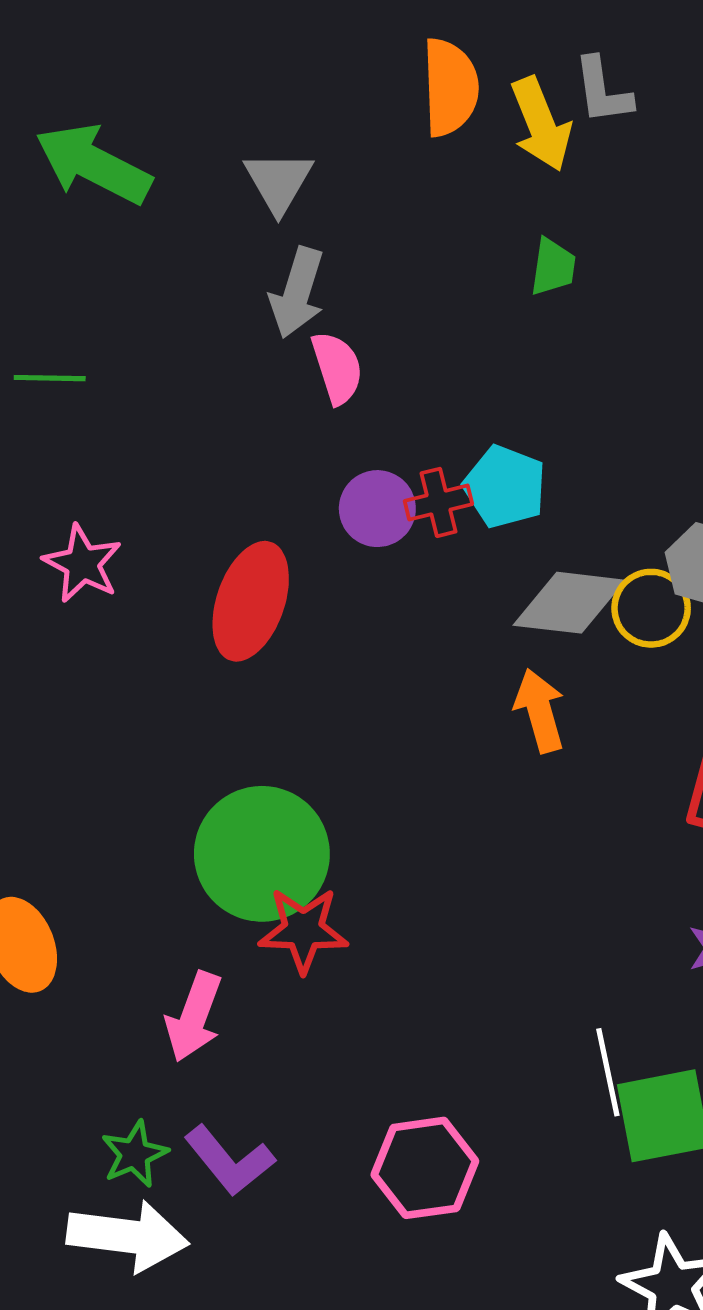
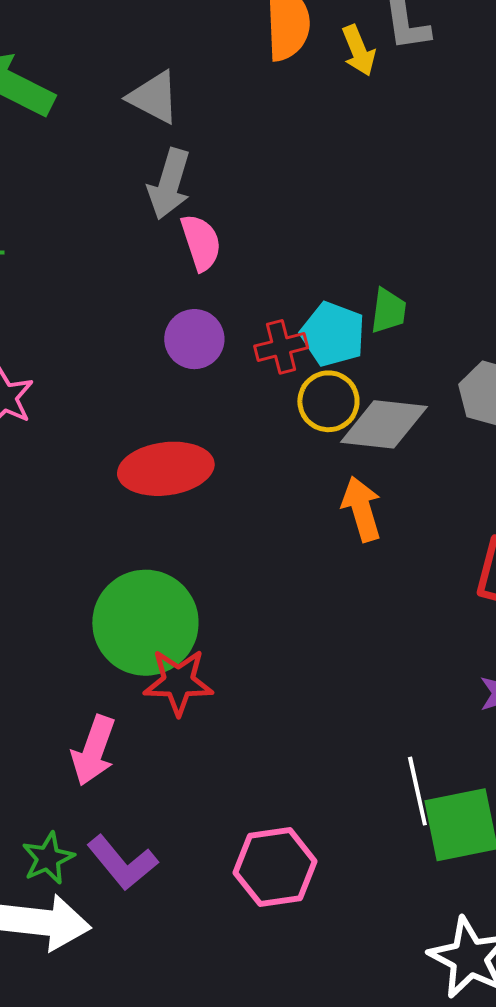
yellow arrow: (541, 124) -> (359, 50), size x0.7
gray triangle: (278, 182) -> (154, 97), turned -32
green trapezoid: (553, 267) -> (388, 311), moved
purple circle: (377, 509) -> (194, 339), moved
red ellipse: (251, 601) -> (166, 469), moved, turned 64
yellow circle: (651, 608) -> (328, 401), moved

